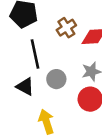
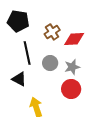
gray circle: (56, 79) -> (50, 63), moved

